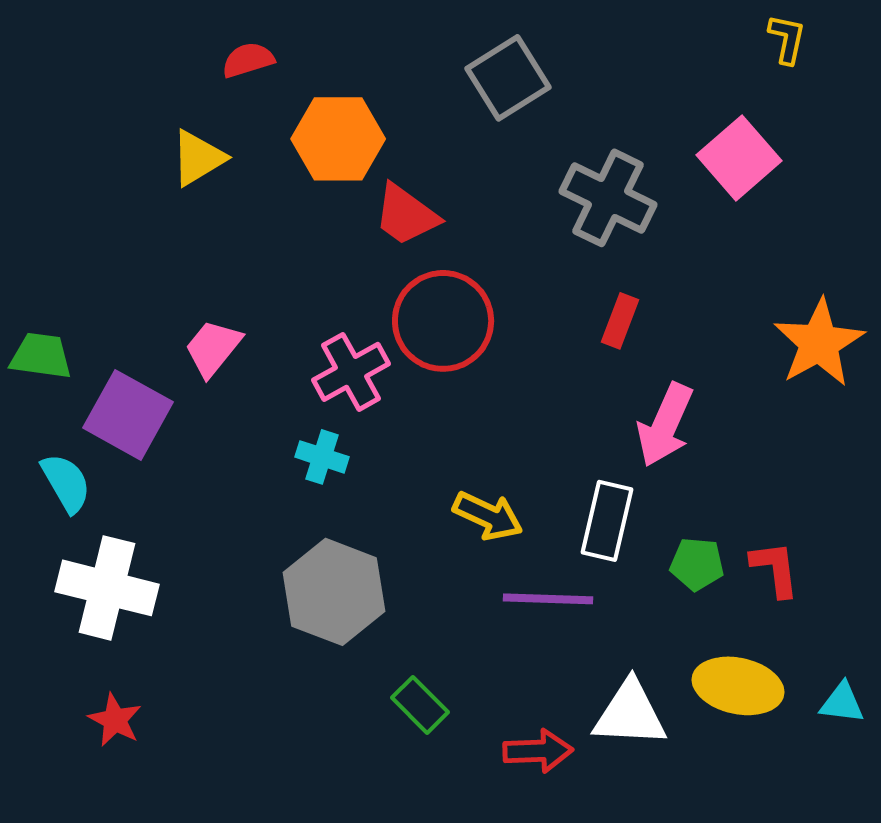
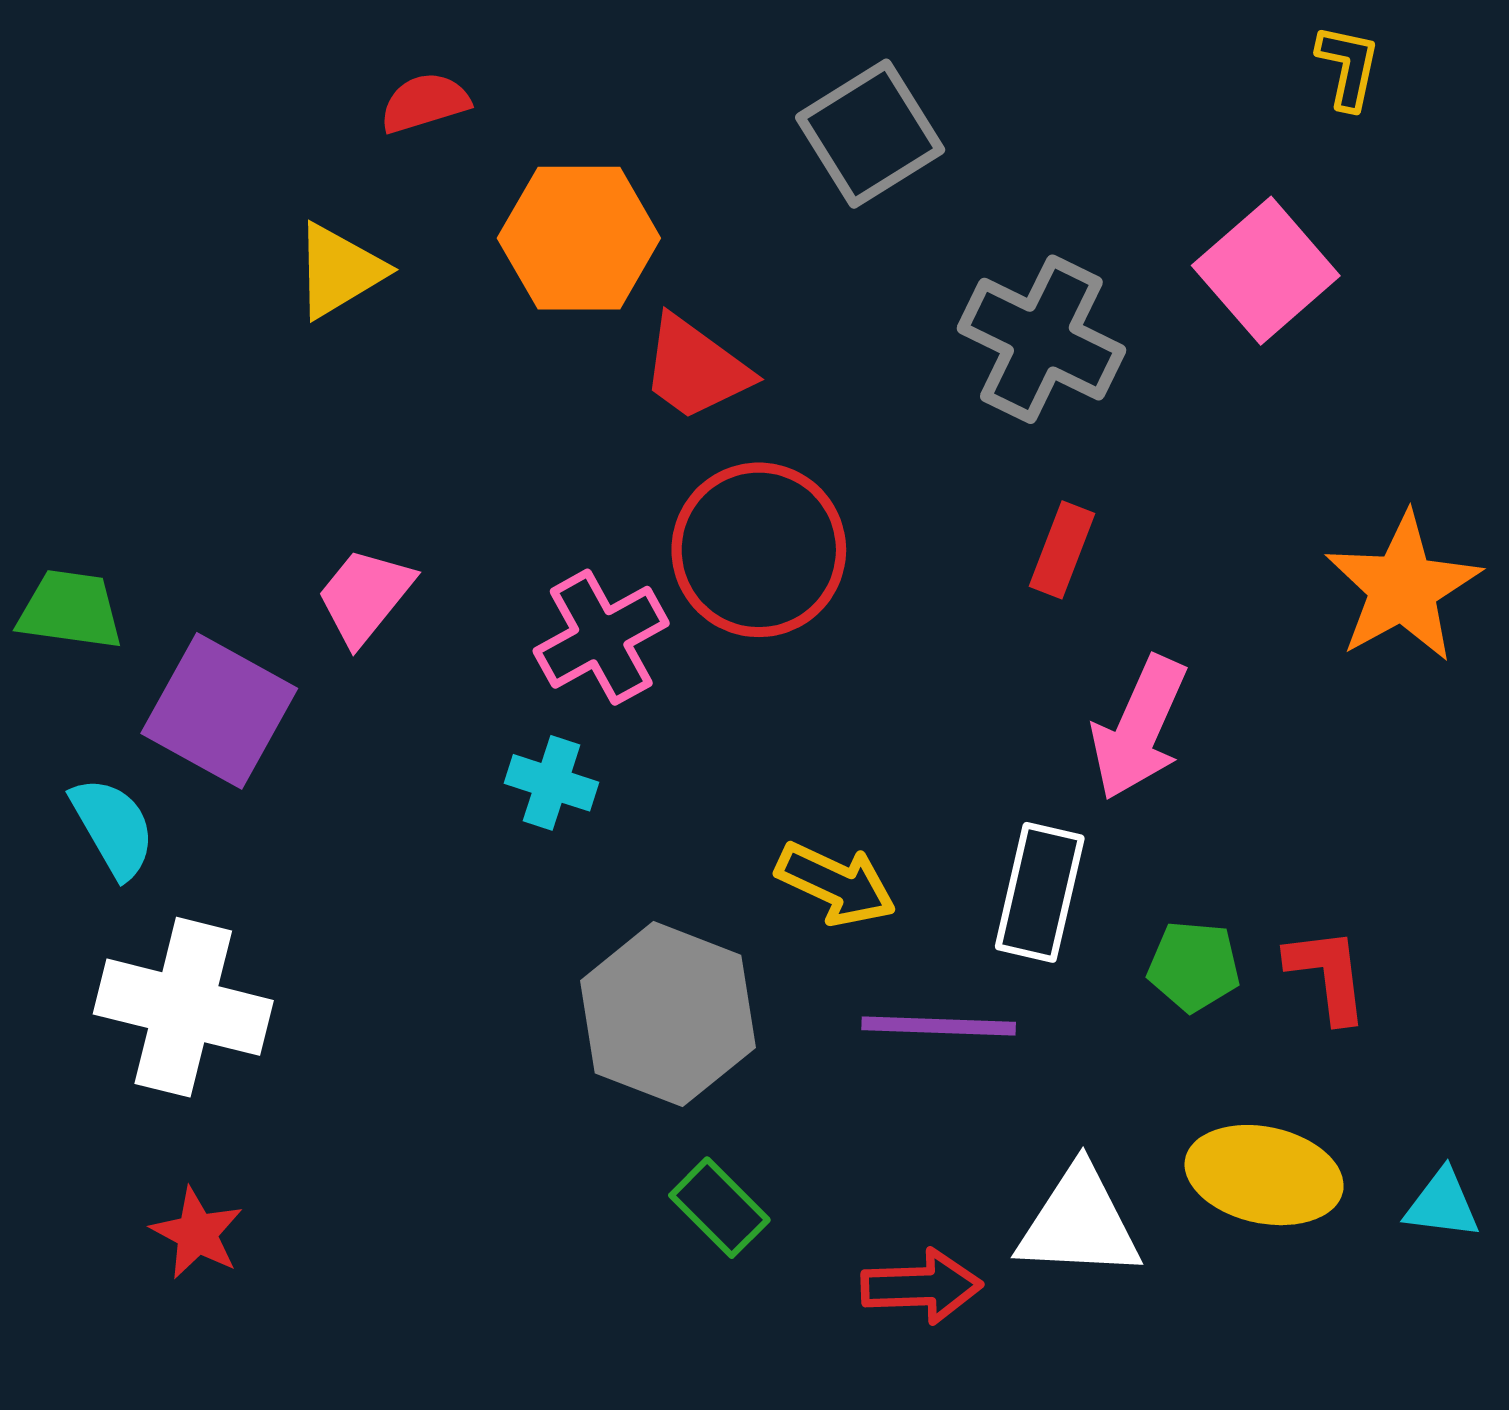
gray hexagon: (334, 592) -> (668, 1014), moved

